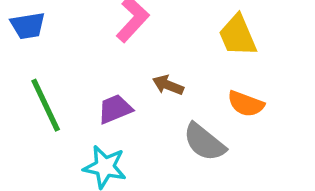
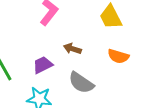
gray semicircle: (204, 142) -> (81, 83), moved

